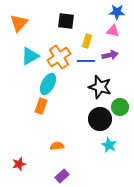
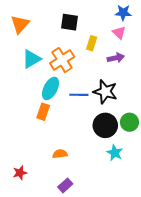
pink triangle: (113, 31) -> (119, 33), turned 32
blue line: (86, 61) -> (79, 95), moved
green circle: (120, 107) -> (130, 122), moved

